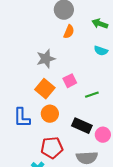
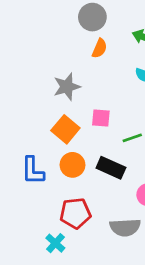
pink square: (70, 81) -> (101, 118), turned 32
black rectangle: (82, 126) -> (111, 168), moved

